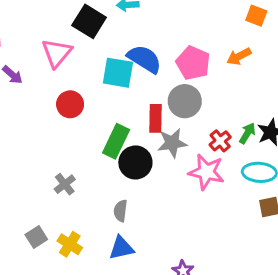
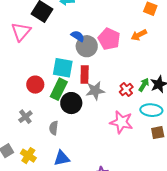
blue semicircle: (144, 59) -> (78, 36), size x0.6
cyan square: (118, 73) -> (63, 68), moved
gray circle: (185, 101) -> (87, 46), moved
red circle: (70, 104) -> (35, 85), moved
pink star: (206, 172) -> (121, 122), moved
gray semicircle: (120, 211) -> (54, 128), moved

